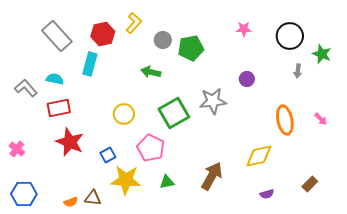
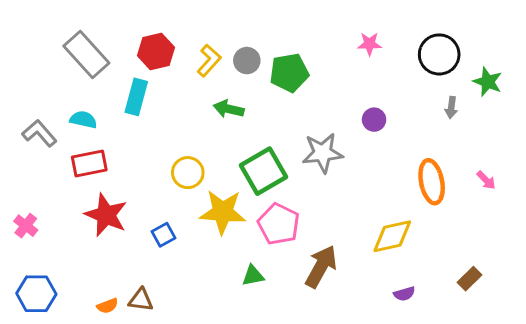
yellow L-shape: (134, 23) -> (209, 61), moved
pink pentagon: (151, 148) -> (279, 224), moved
yellow star: (126, 180) -> (223, 212), moved

